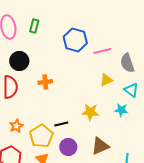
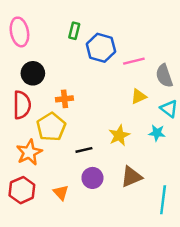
green rectangle: (34, 26) -> (74, 31), moved
yellow star: (90, 112) -> (119, 135), turned -30
orange star: (16, 126) -> (29, 152), size x1.5
yellow pentagon: (41, 136) -> (51, 127), moved

